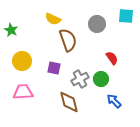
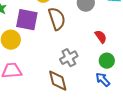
purple square: (54, 68) -> (27, 20), moved, size x1.6
green circle: (101, 79) -> (107, 61), moved

